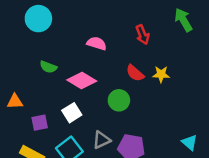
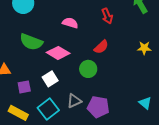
green semicircle: (48, 67) -> (31, 42), size x1.6
red semicircle: (135, 73) -> (101, 47), turned -84
yellow star: (161, 74) -> (144, 48), moved

